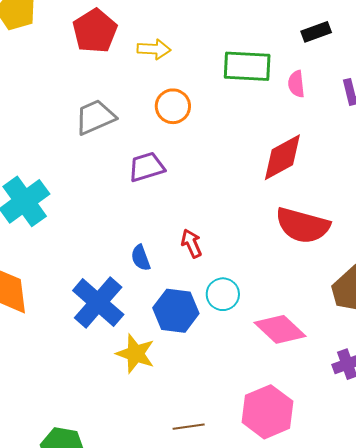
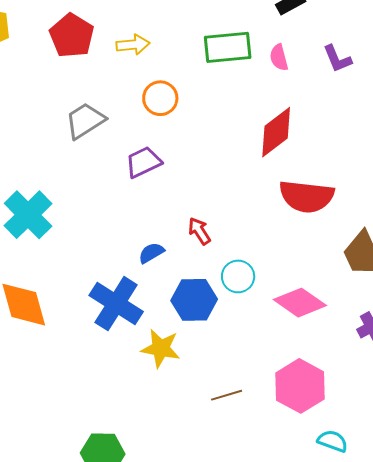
blue semicircle: (141, 258) -> (151, 253), turned 88
brown line: (189, 427) -> (227, 395), moved

